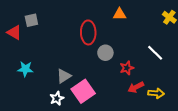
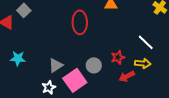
gray square: (31, 20) -> (24, 10), turned -32
gray circle: (105, 53) -> (94, 65), moved
yellow arrow: (156, 93) -> (143, 63), moved

